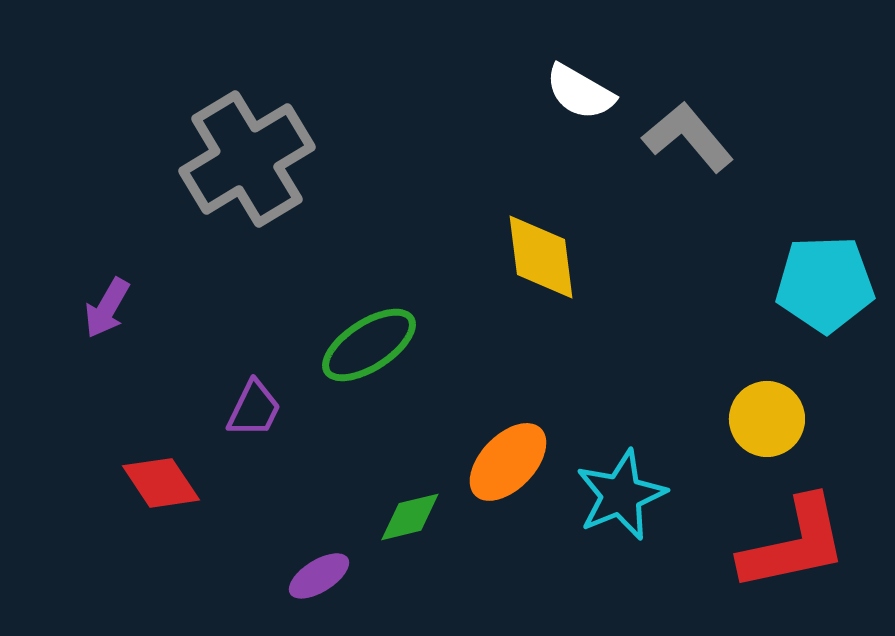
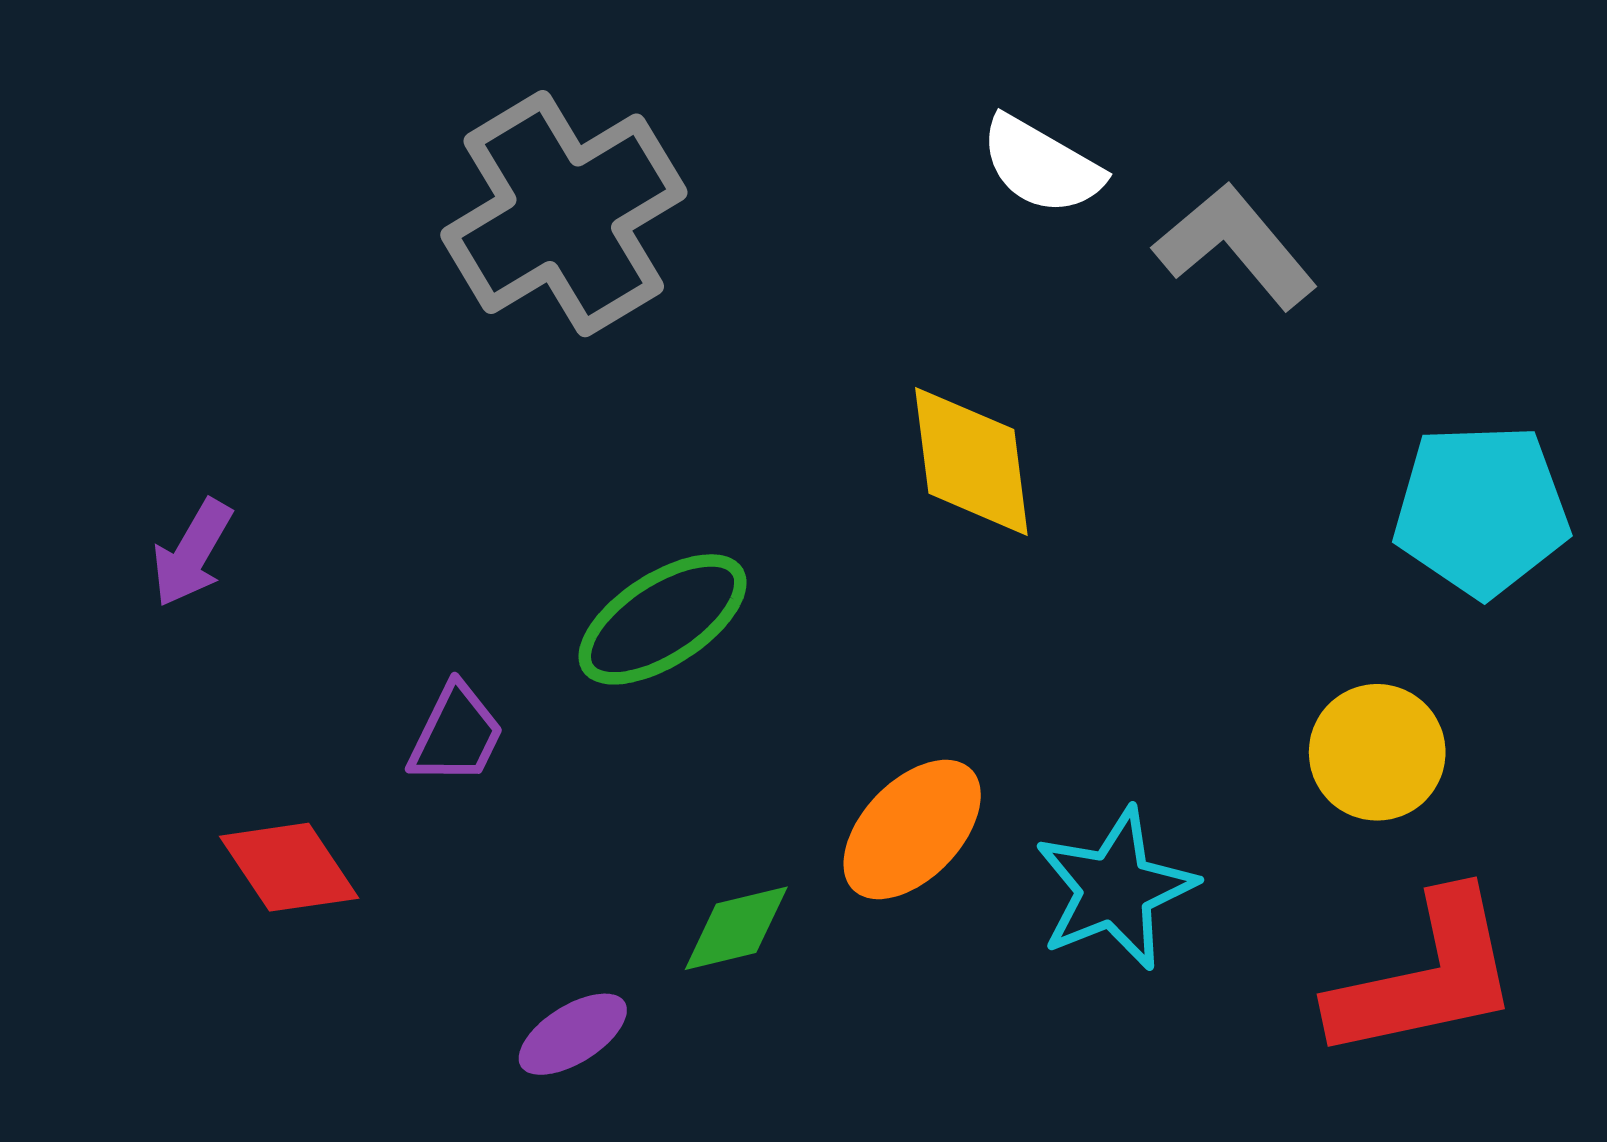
gray cross: (247, 159) -> (564, 214), moved

